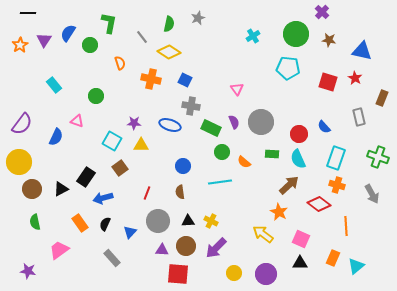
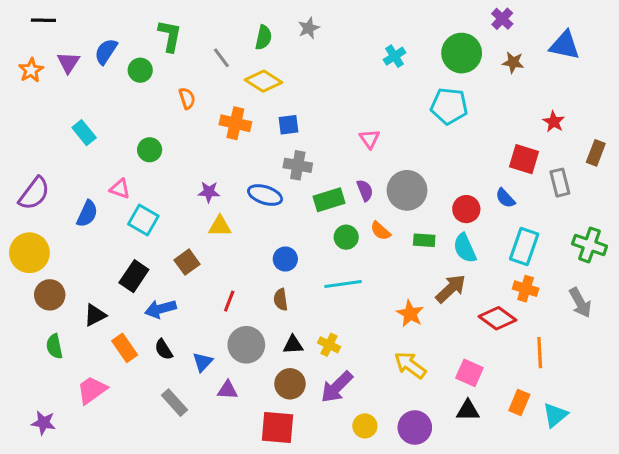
blue triangle: (362, 51) -> (565, 45), moved
blue square: (185, 80) -> (288, 125), turned -32
red square: (328, 82) -> (524, 159), moved
green rectangle: (211, 128) -> (329, 200), turned -42
cyan square: (112, 141) -> (143, 220), moved
orange semicircle: (244, 162) -> (380, 231), moved
black triangle: (61, 189) -> (95, 315), moved
orange star: (279, 212) -> (410, 314), moved
black semicircle: (105, 224) -> (164, 349), turned -56
purple triangle: (162, 250) -> (228, 390), moved

